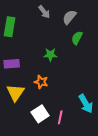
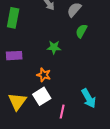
yellow triangle: (15, 93) -> (17, 101), moved
white square: (40, 114) -> (42, 96), moved

